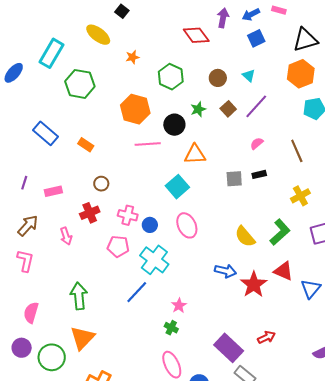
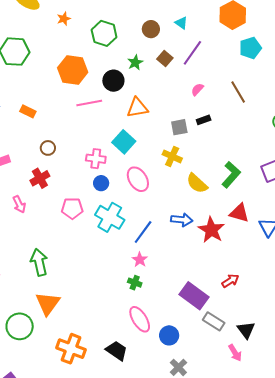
yellow cross: (300, 196) -> (172, 156), moved, turned -30
pink cross: (128, 215) -> (96, 159), moved
blue line: (137, 292) -> (143, 232), moved

